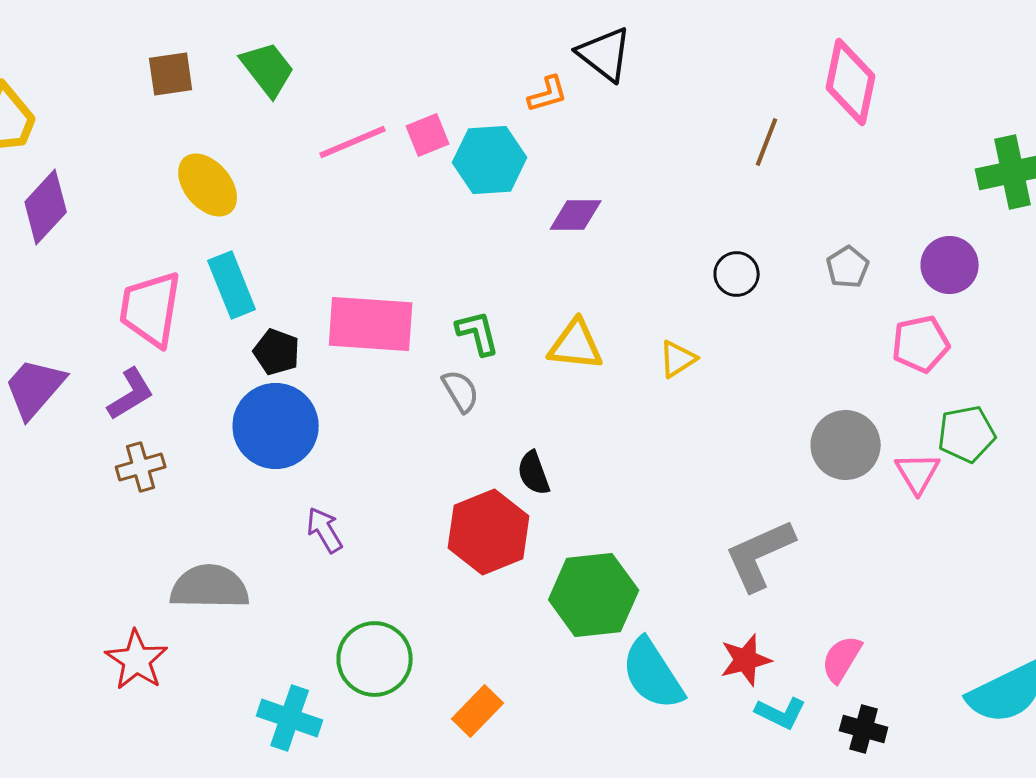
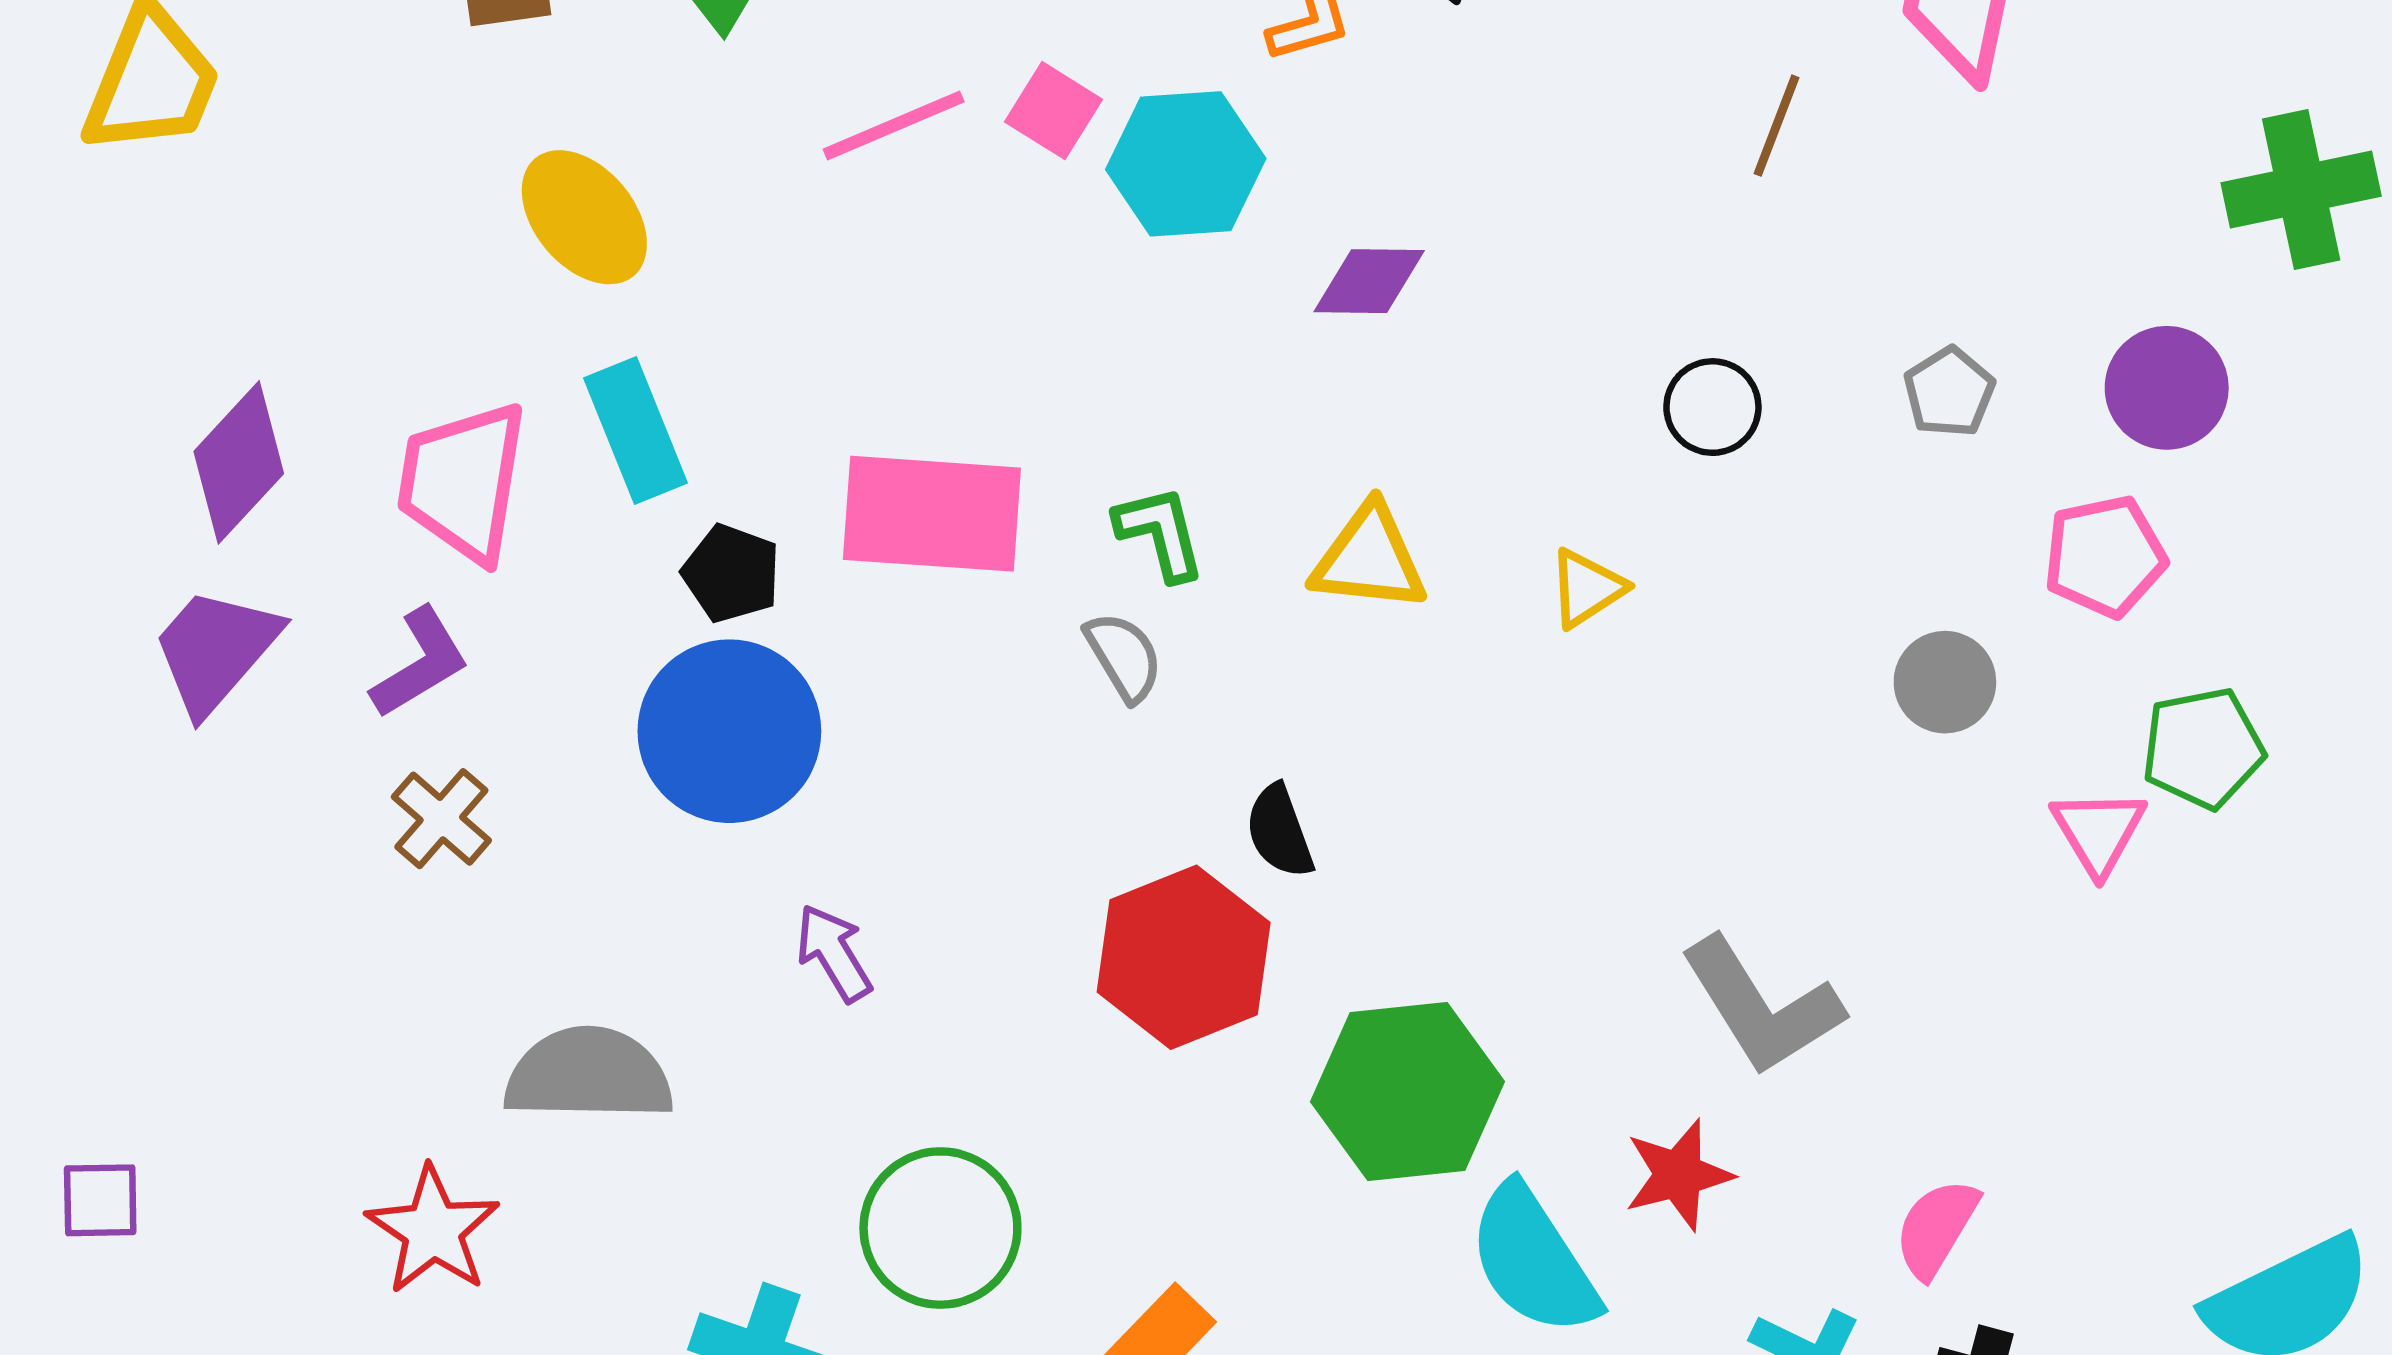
pink square: (428, 135) -> (1053, 111), turned -36
purple diamond: (46, 207) -> (239, 462), moved
gray circle: (846, 445) -> (1945, 682), moved, size x0.7
brown cross: (141, 467) -> (441, 819), turned -33
gray L-shape: (760, 555) -> (1762, 1006), turned -98
red star: (746, 660) -> (1678, 1175), moved

